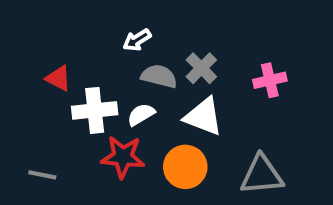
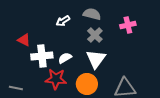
gray semicircle: (159, 76) -> (92, 14), moved
pink cross: (270, 80) -> (128, 25), moved
white triangle: (203, 117) -> (96, 59), turned 45

